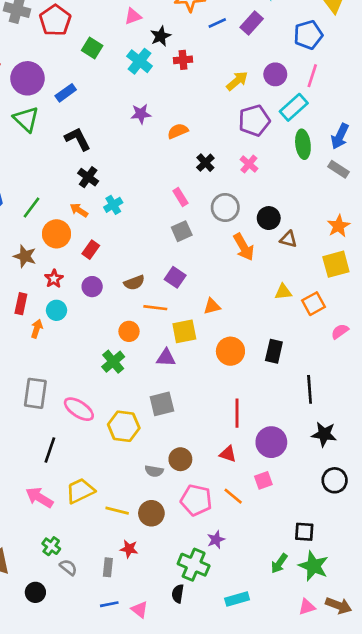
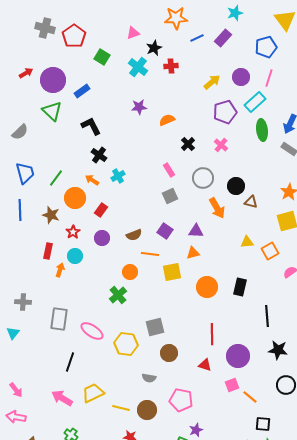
purple triangle: (166, 358) -> (196, 231), moved
brown circle: (180, 459) -> (169, 353), moved
orange line: (233, 496) -> (250, 397), moved

